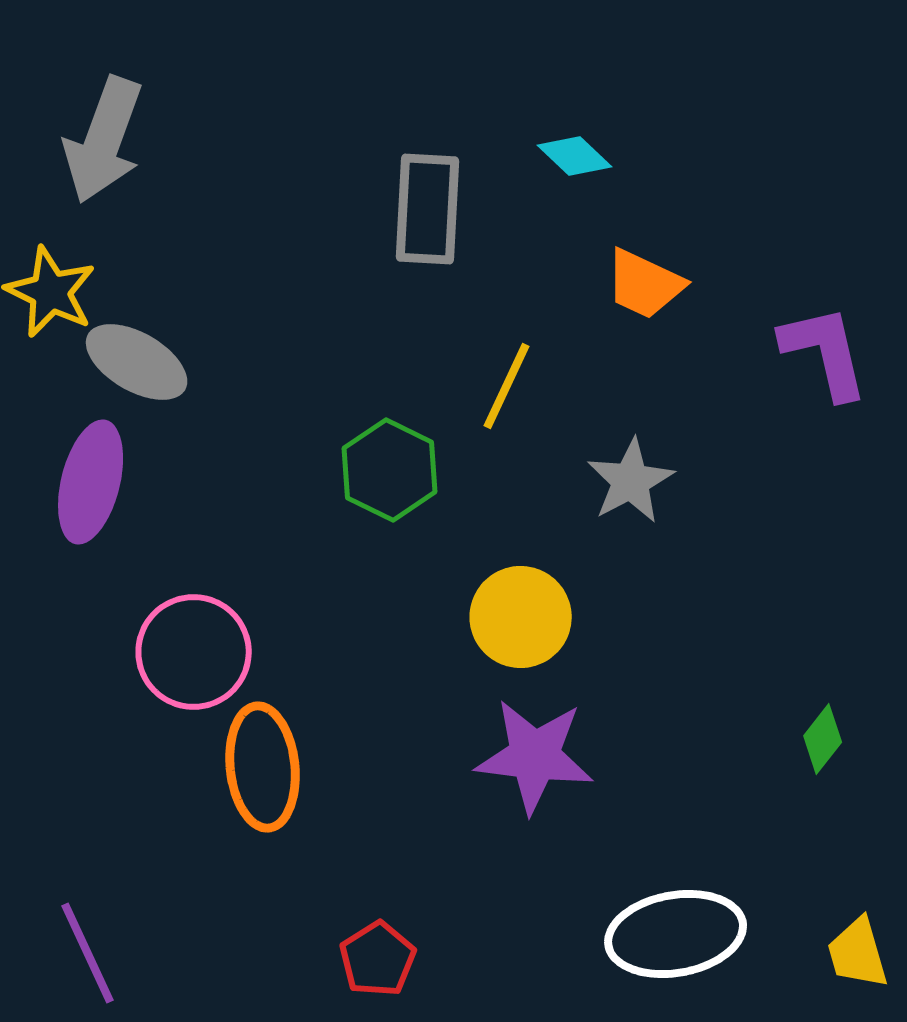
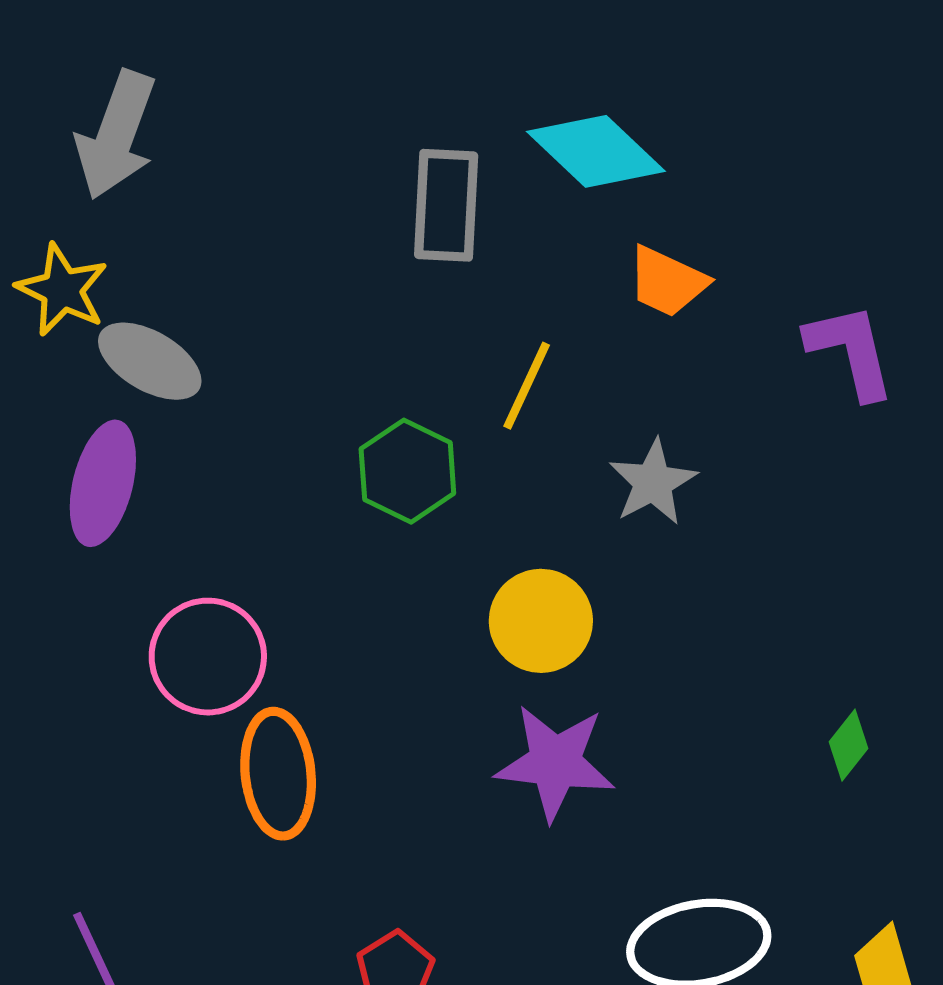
cyan diamond: (575, 156) -> (596, 151), size x1.8

